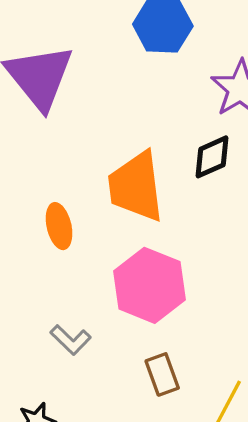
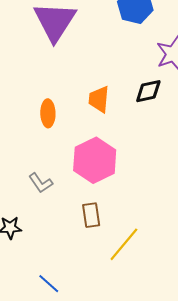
orange trapezoid: (136, 187) -> (99, 99), size x0.6

